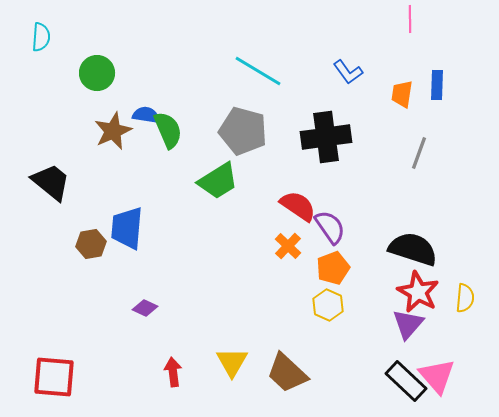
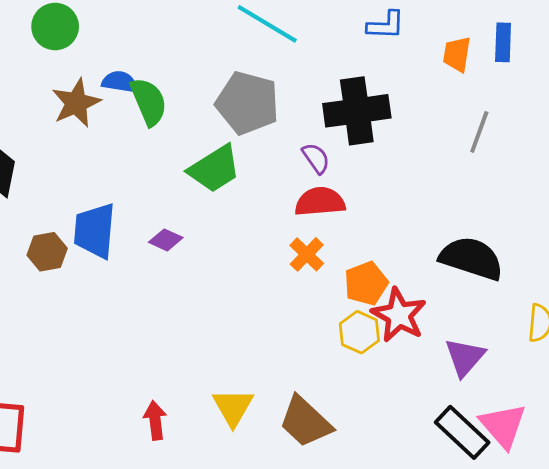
blue L-shape: (348, 72) -> (386, 25), turned -52
red semicircle: (298, 206) -> (320, 202), turned -39
purple semicircle: (330, 227) -> (316, 158), moved, size x0.7
red star: (418, 292) -> (399, 315), moved
purple diamond: (145, 308) -> (166, 240), moved

